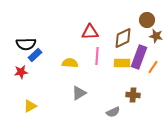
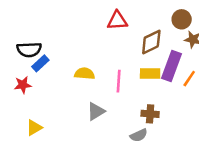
red triangle: (90, 32) -> (117, 21), moved
pink line: (97, 56) -> (119, 81), moved
brown cross: (133, 95) -> (150, 114), moved

